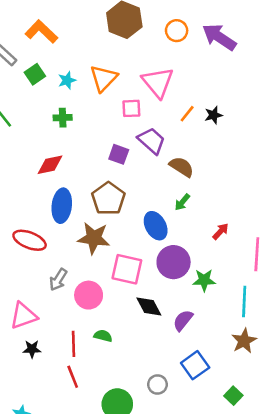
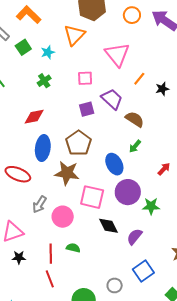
orange triangle: (104, 78) -> (74, 35), moved
pink square: (131, 108) -> (85, 78), moved
black star: (213, 115) -> (162, 89), moved
green cross: (63, 118) -> (44, 81), turned -32
purple square: (119, 154) -> (87, 109), turned -35

